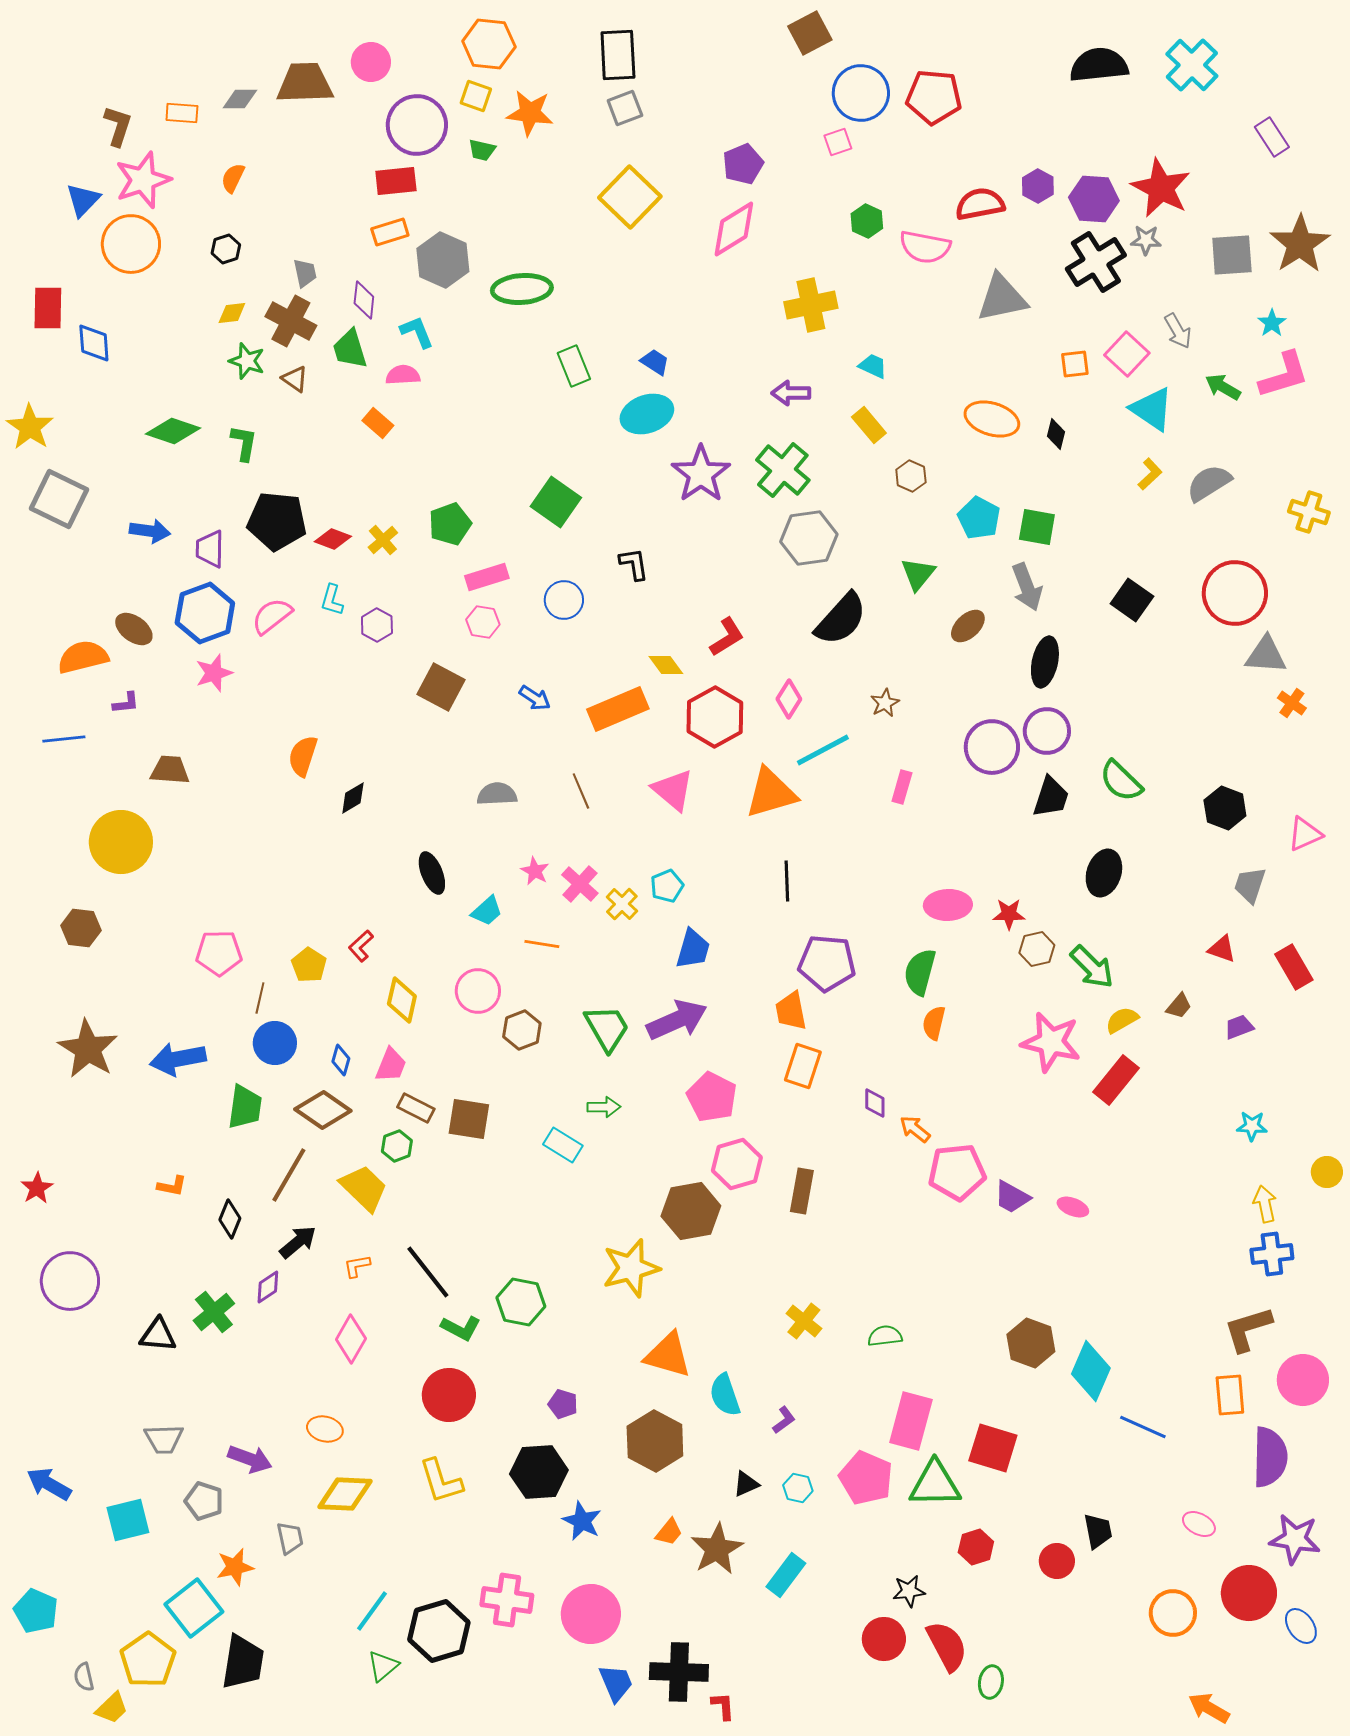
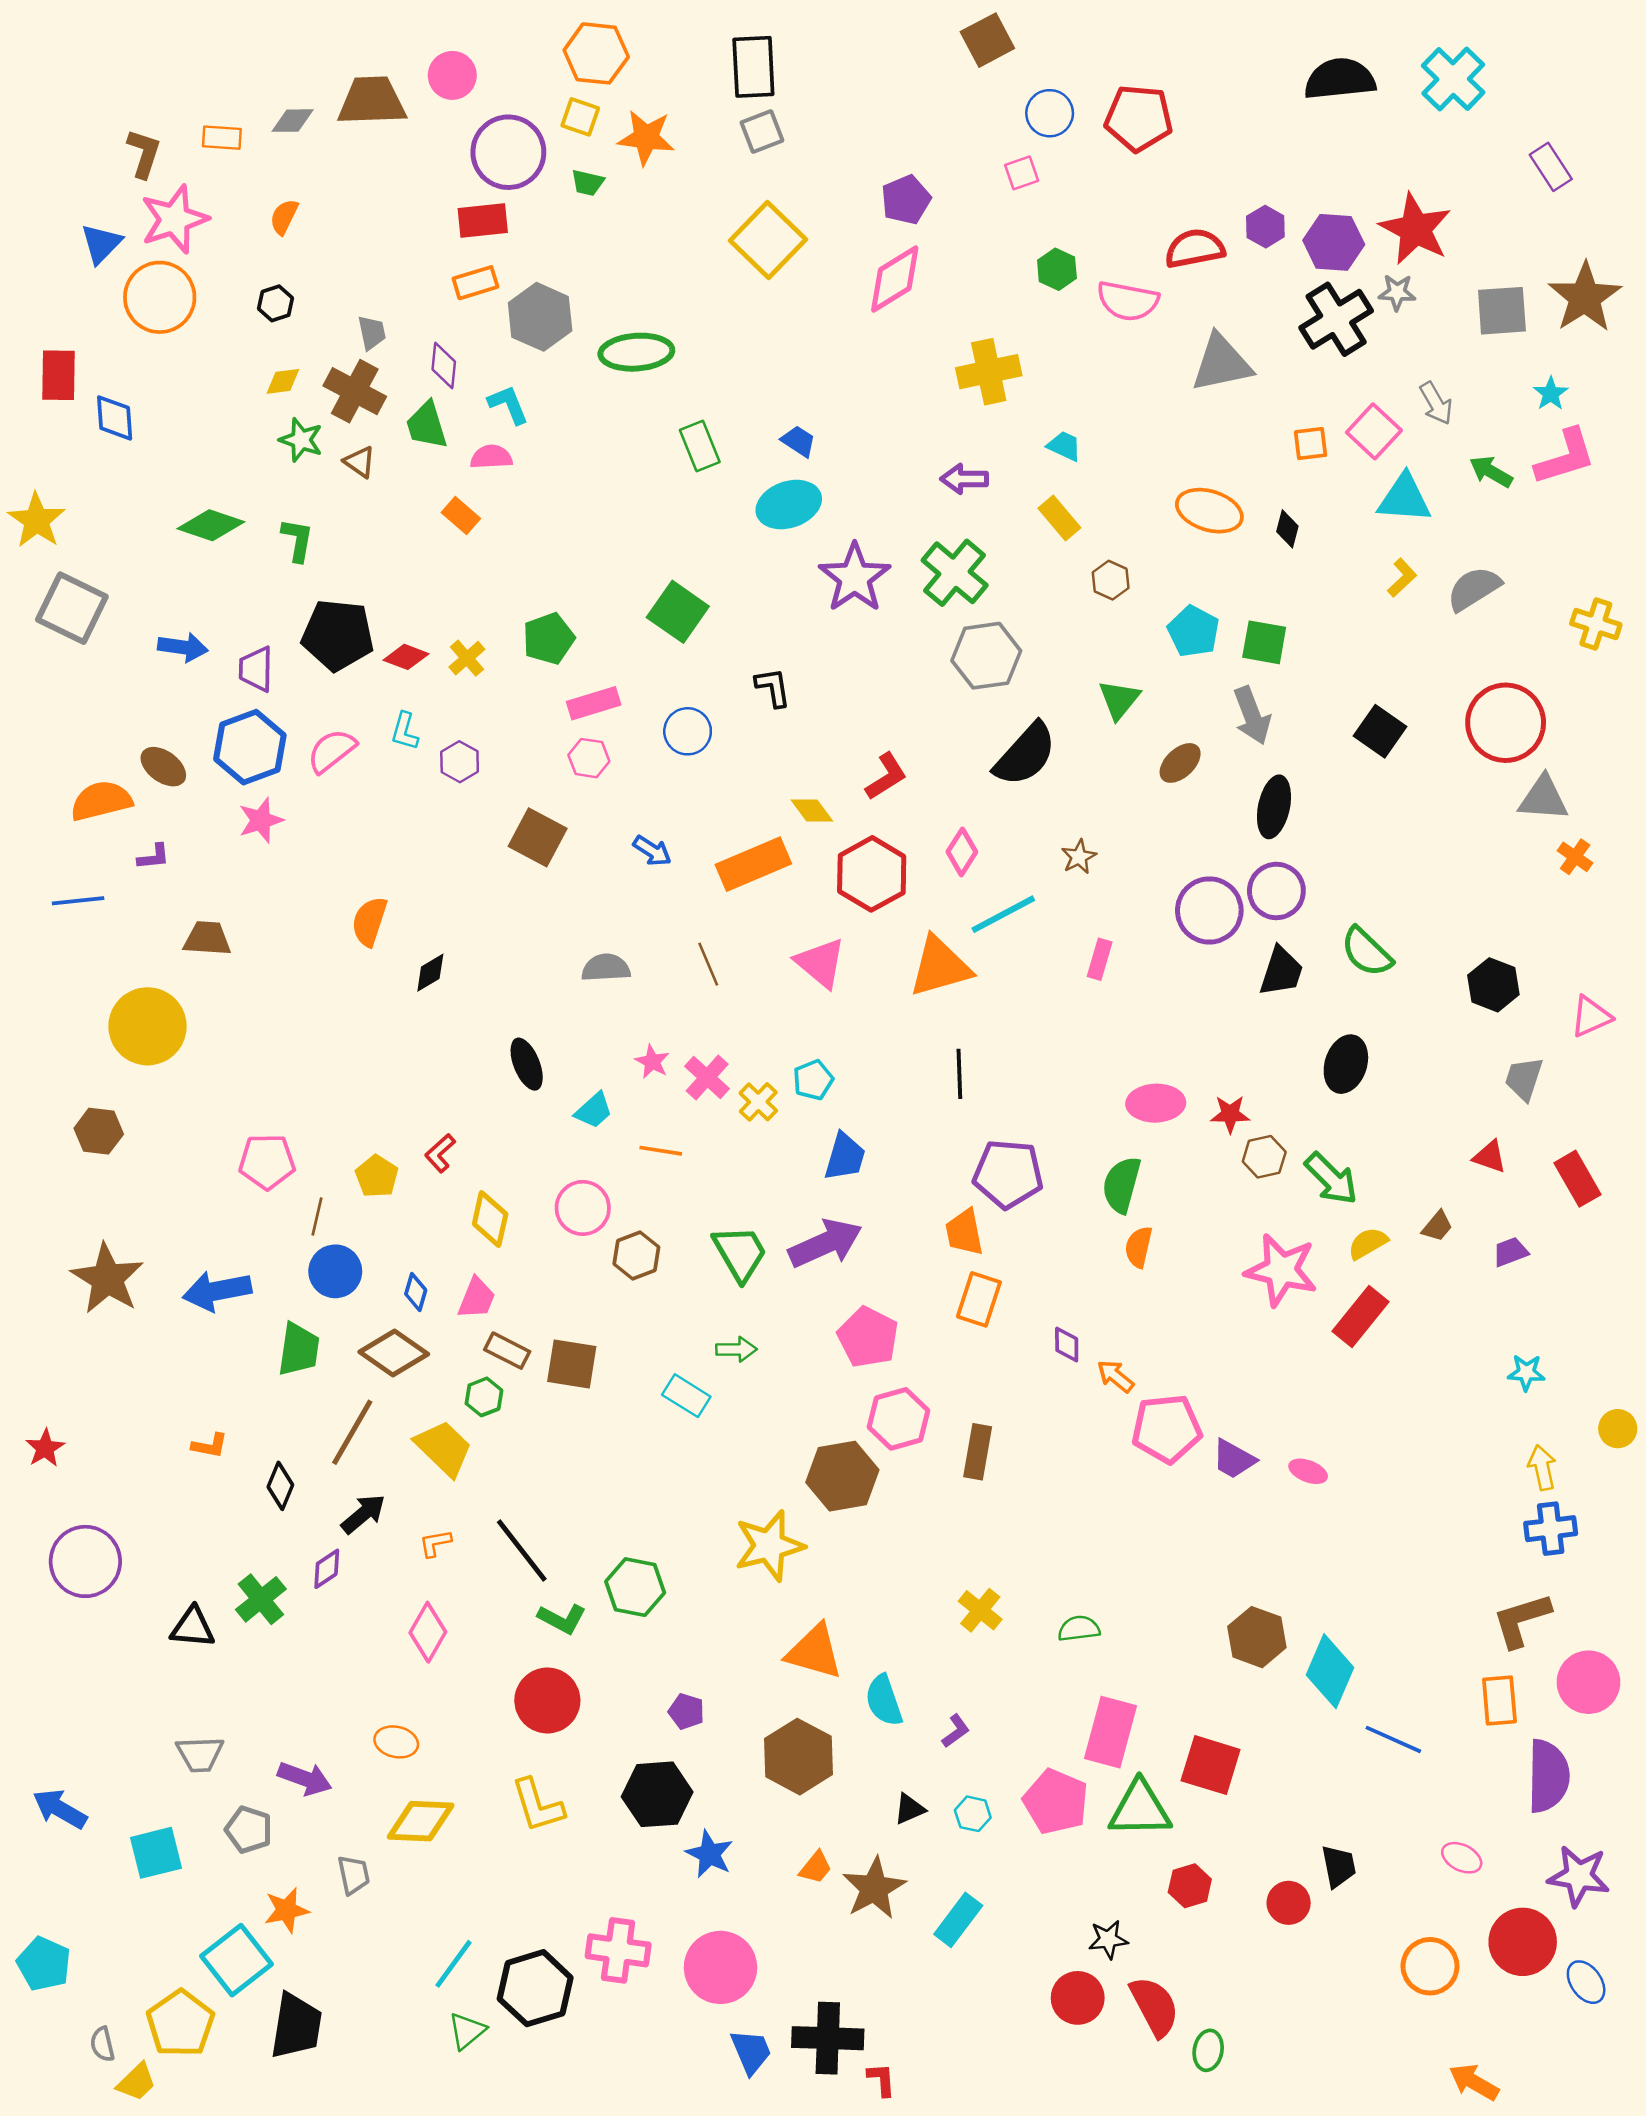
blue circle: (861, 93) -> (1050, 113), size x0.7
cyan triangle: (1152, 409) -> (1404, 498), turned -30

